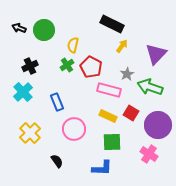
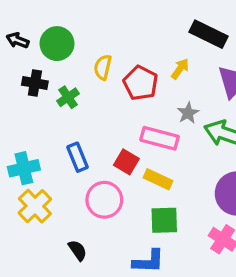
black rectangle: (112, 24) -> (208, 34), moved
green cross: (67, 65) -> (68, 97), moved
black cross: (30, 66) -> (35, 83), moved, turned 35
red pentagon: (91, 67) -> (141, 83), moved
cyan cross: (23, 92) -> (24, 168), moved, turned 30
red square: (131, 113) -> (126, 162), moved

